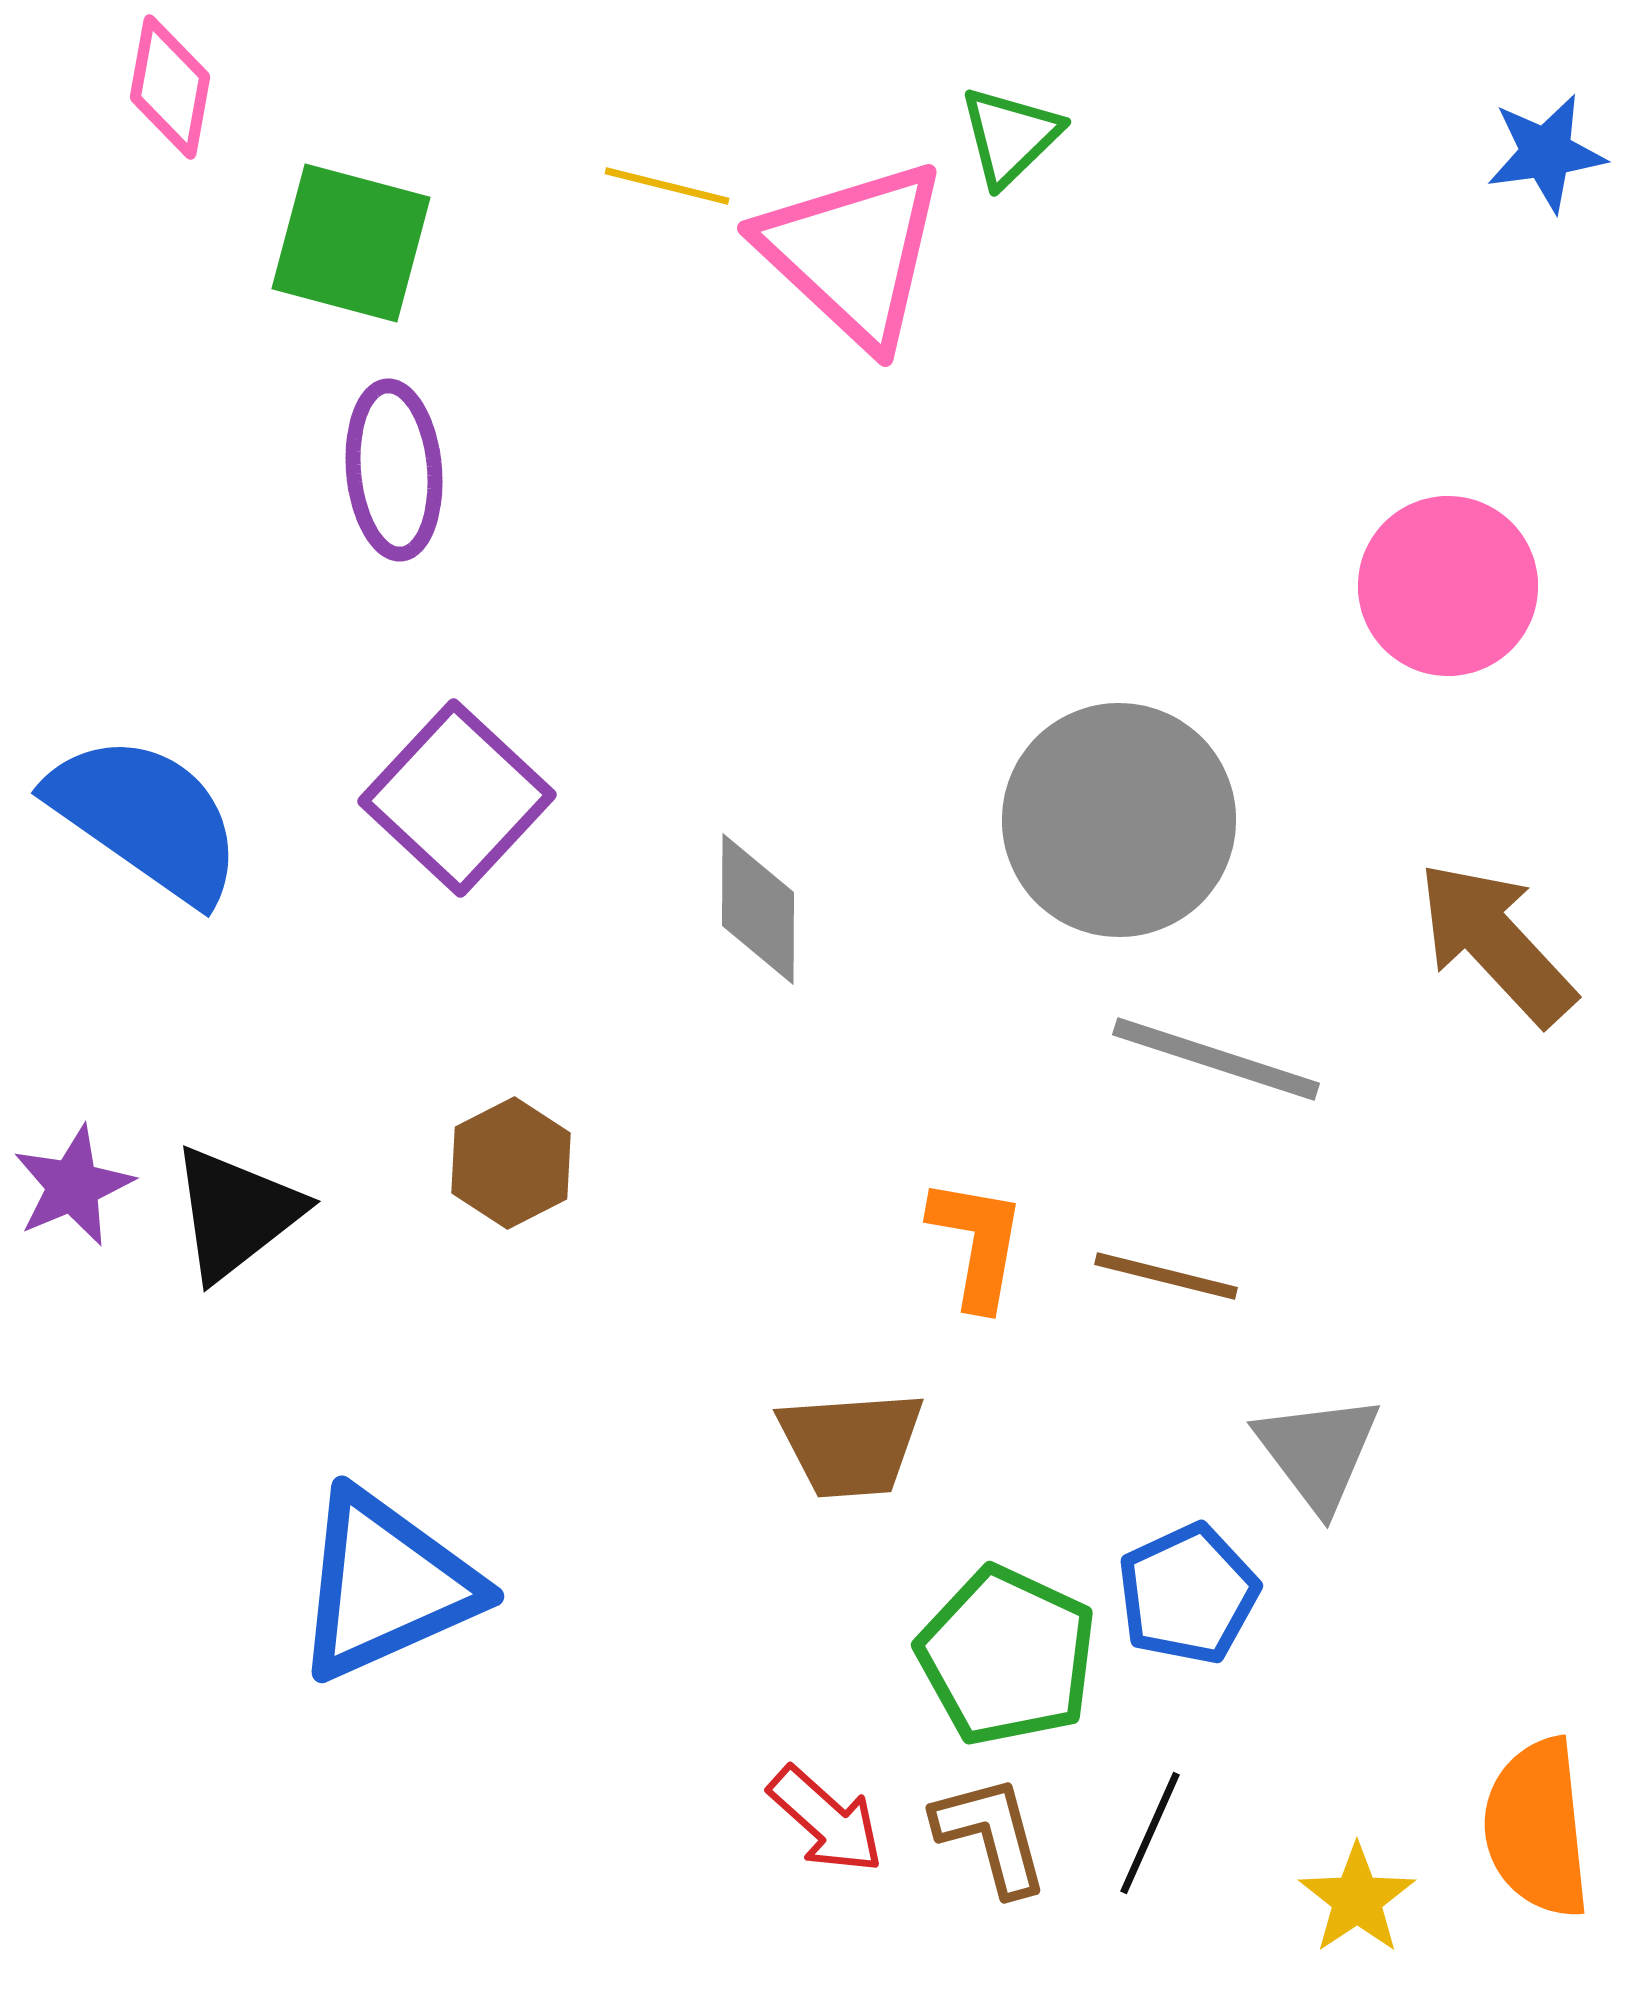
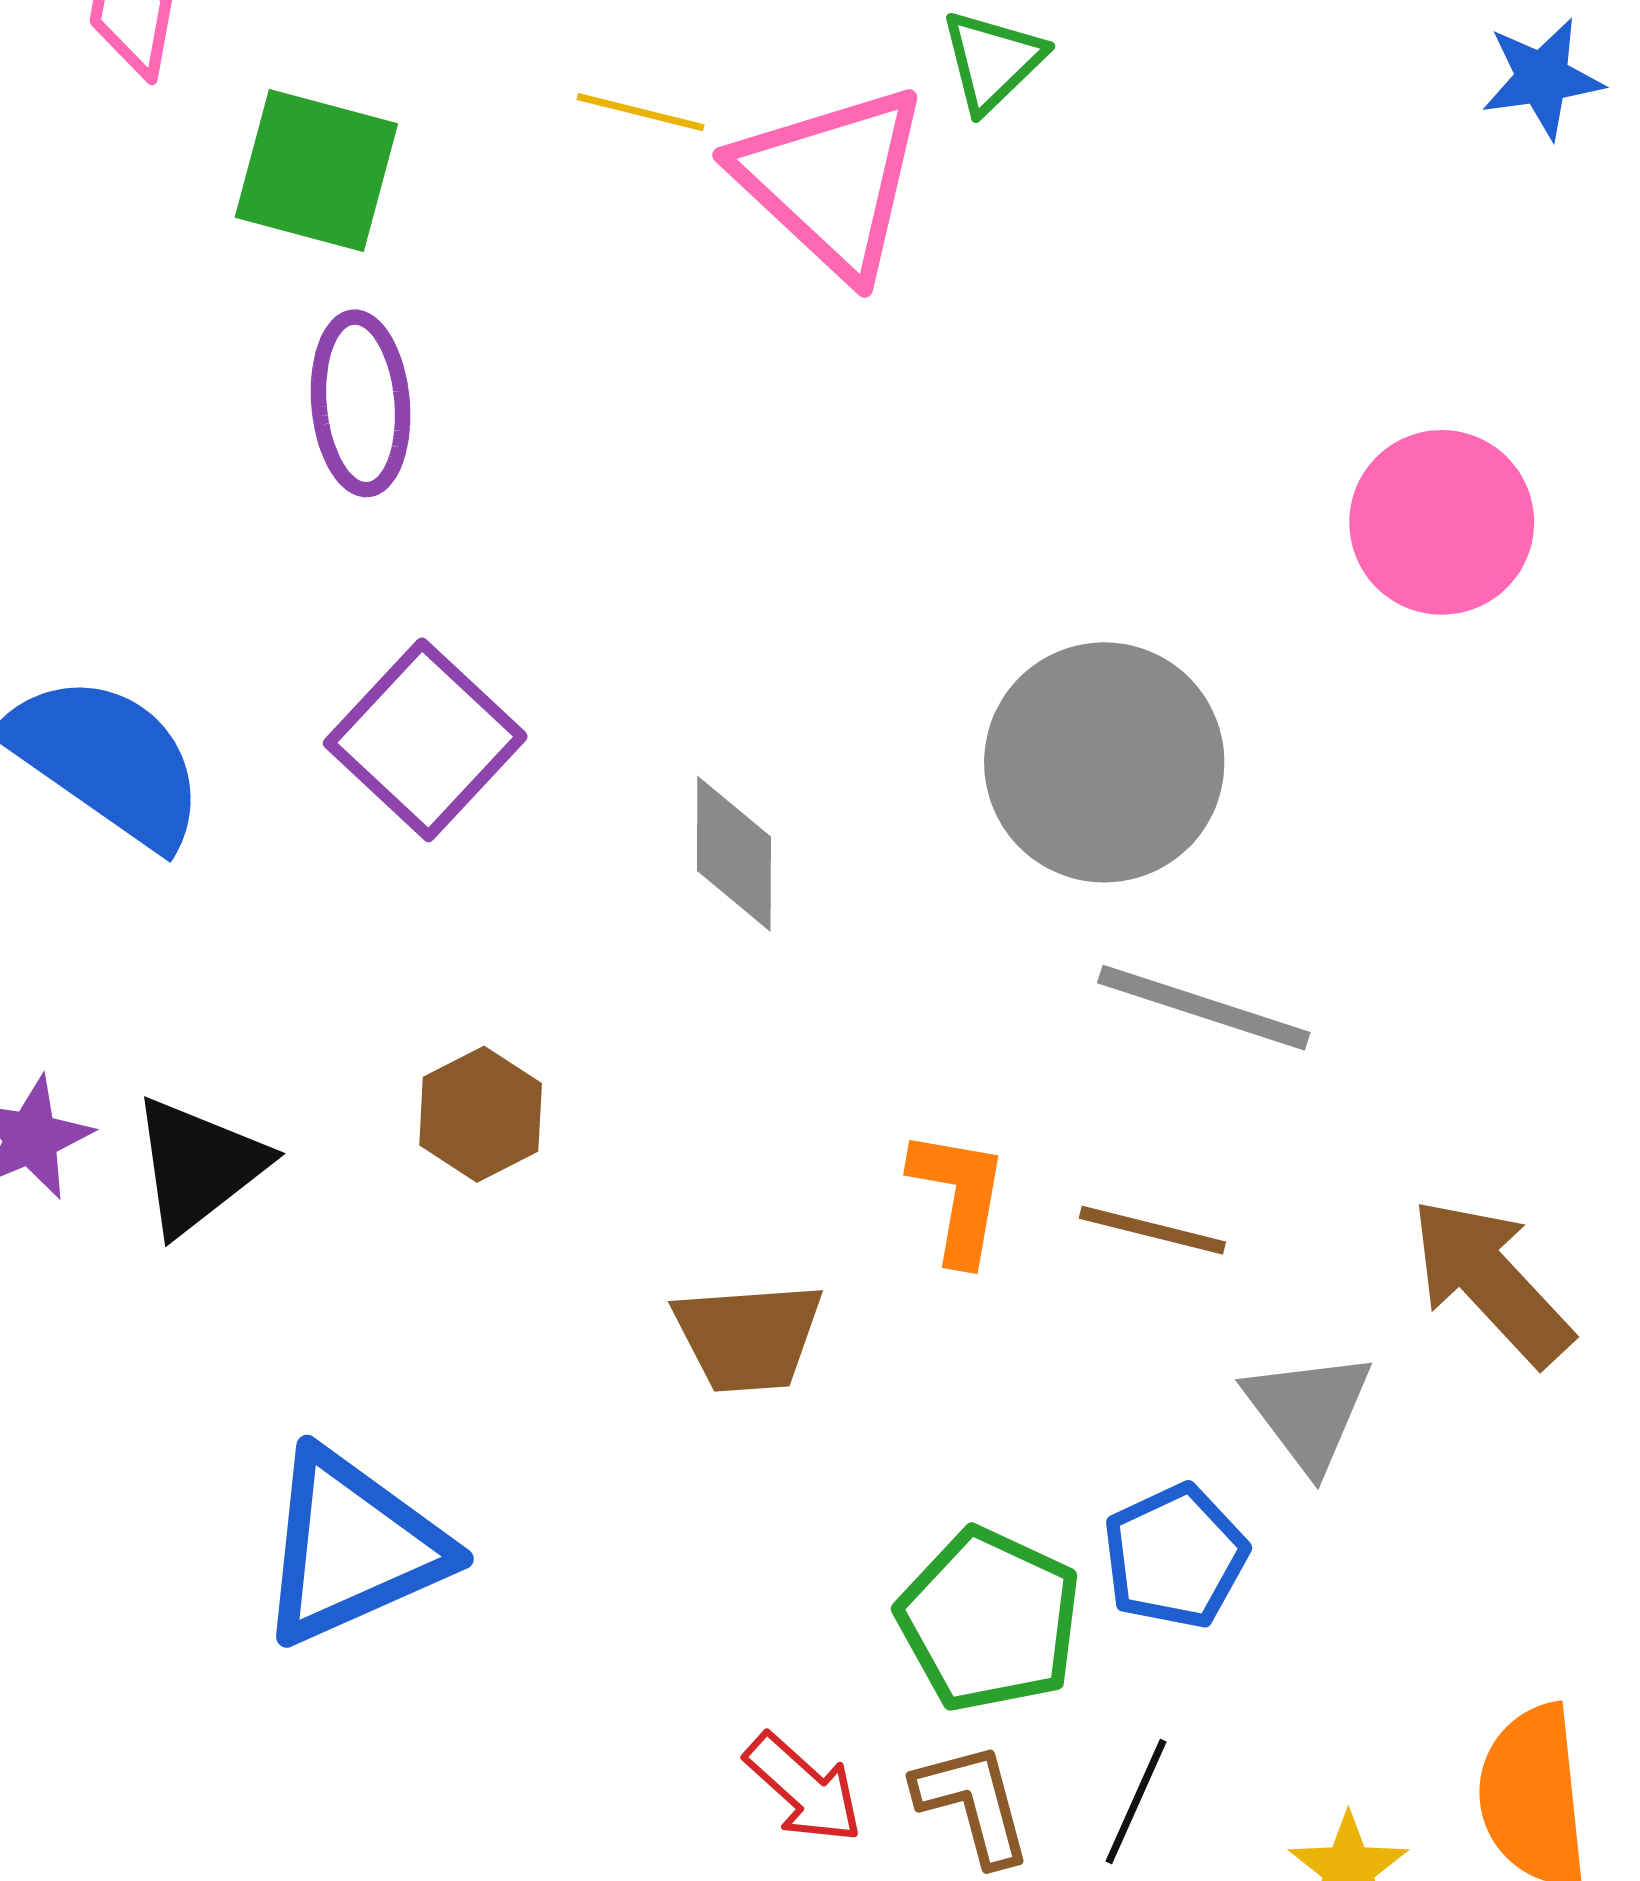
brown arrow: (1496, 943) -> (1491, 1281), moved
brown trapezoid: (851, 1444) -> (748, 1337), moved

